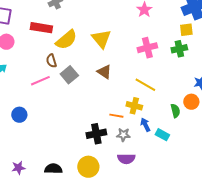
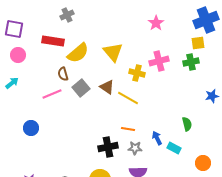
brown triangle: (104, 72) -> (107, 87), moved
yellow line: (145, 85) -> (128, 98), moved
orange circle: (191, 102) -> (203, 163), moved
yellow cross: (134, 106) -> (137, 73), moved

